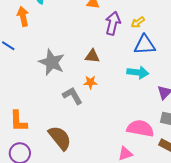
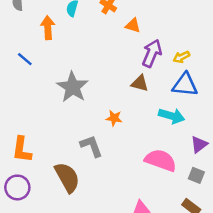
brown triangle: (92, 56) -> (140, 83), moved
gray L-shape: (72, 96) -> (91, 146), moved
pink semicircle: (140, 128) -> (161, 160), moved

